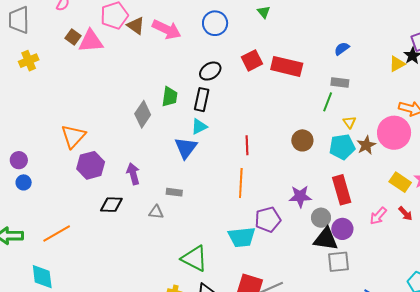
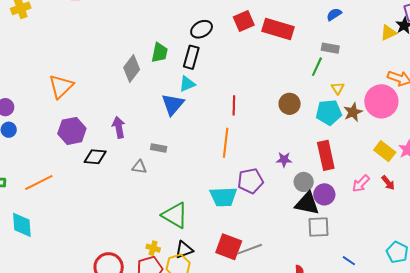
purple hexagon: (91, 165) -> (72, 131), moved
purple star: (300, 196) -> (284, 160), size x0.7

